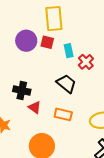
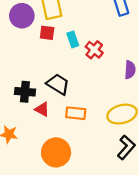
purple circle: (26, 41) -> (22, 16), moved
black trapezoid: (66, 84) -> (58, 84), moved

